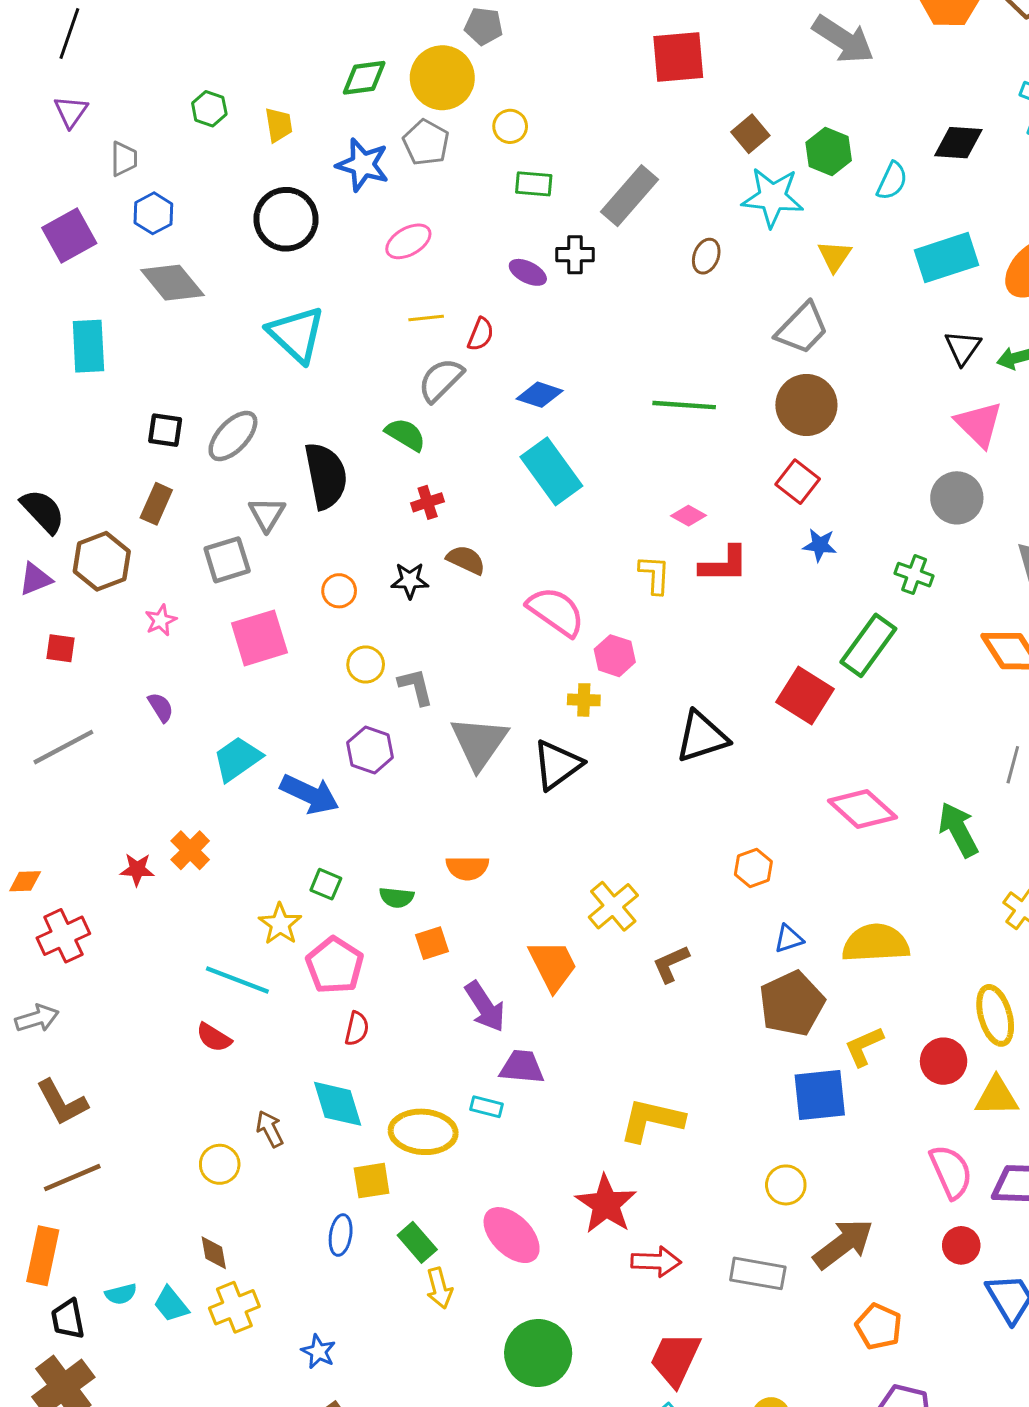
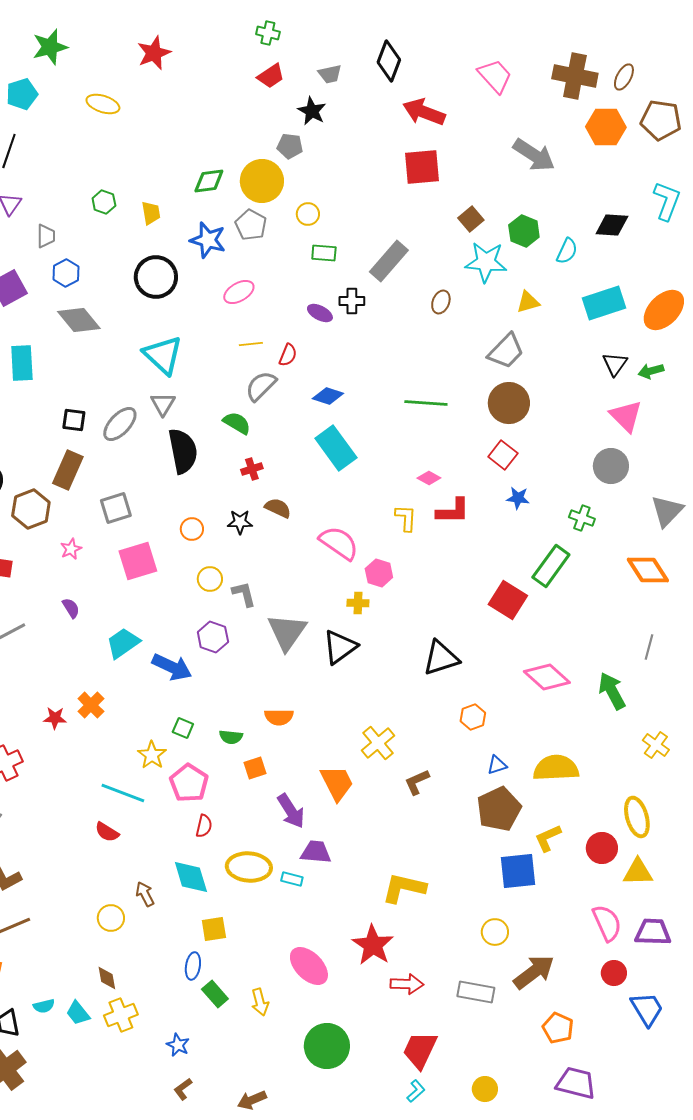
yellow triangle: (834, 256) -> (528, 302), turned 40
brown rectangle: (156, 504) -> (68, 470), size x1.4
gray triangle: (267, 514) -> (163, 404), moved
black triangle: (702, 737) -> (441, 658), moved
yellow ellipse: (423, 1132) -> (249, 867), moved
green rectangle: (417, 1242) -> (215, 994), moved

